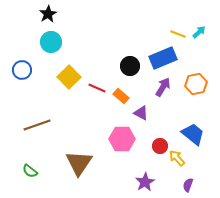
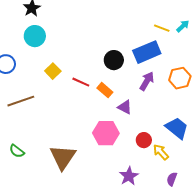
yellow square: (69, 77) -> (53, 71), size x0.7
brown line: (37, 125) -> (21, 101), moved
green semicircle: (30, 171) -> (17, 151), moved

